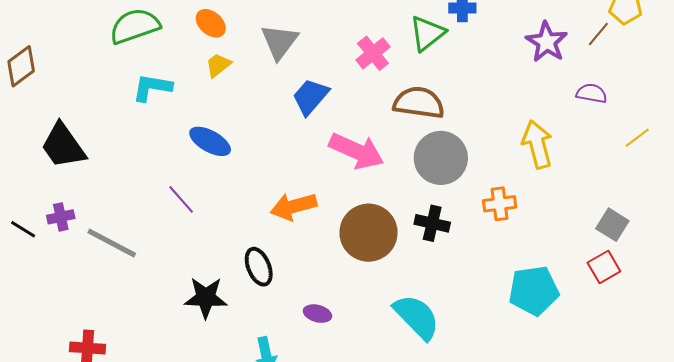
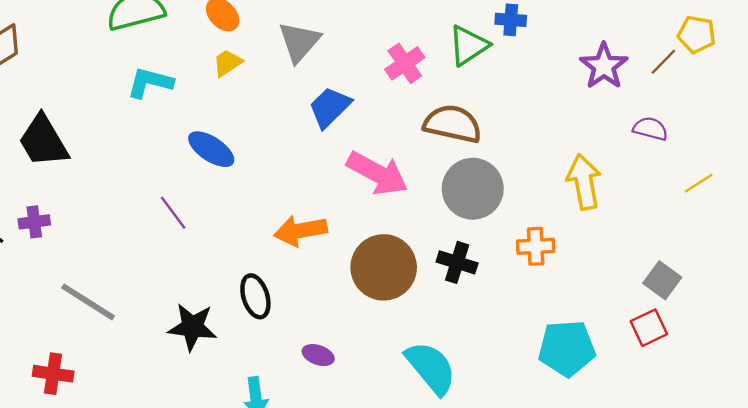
gray line: (112, 243) -> (88, 302), moved

